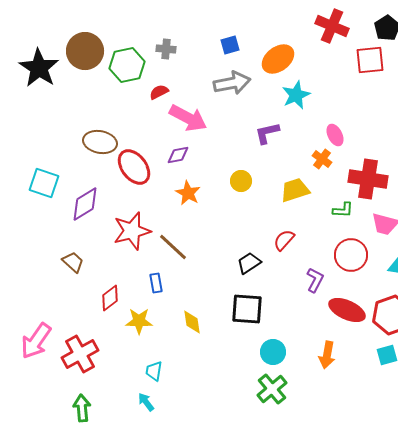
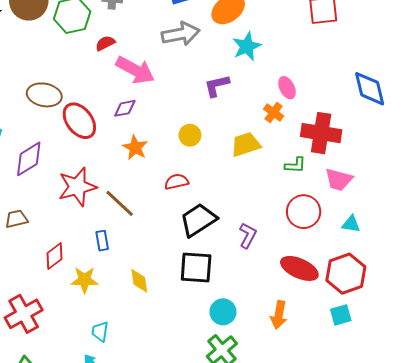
red semicircle: (284, 240) -> (176, 182), moved, turned 35
brown trapezoid: (73, 262) -> (16, 219), turned -55
black trapezoid: (249, 263) -> (198, 220), size x1.5
purple L-shape: (315, 280) -> (248, 235), moved

